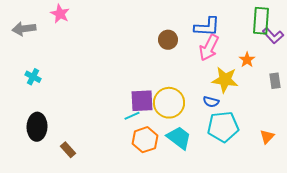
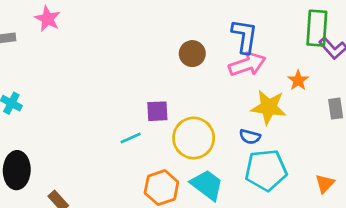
blue L-shape: (207, 27) -> (245, 36), turned -84
pink arrow: (209, 48) -> (247, 64), turned -136
purple square: (142, 101) -> (157, 111), moved, size x0.7
cyan line: (132, 116) -> (131, 138), moved

